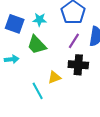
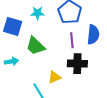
cyan star: (40, 20) -> (37, 13), moved
purple line: (74, 41) -> (72, 40), turned -35

